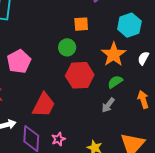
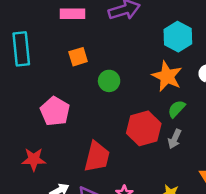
orange square: (81, 24) -> (78, 57), moved
red hexagon: (80, 75) -> (144, 128), moved

